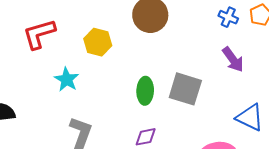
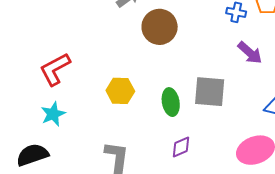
yellow hexagon: (98, 42) -> (120, 91), moved
cyan star: (67, 79) -> (53, 114), moved, turned 30

